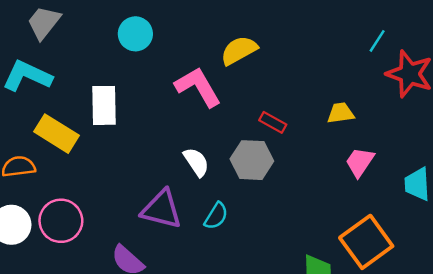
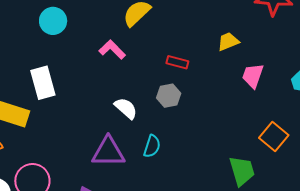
pink L-shape: (198, 87) -> (112, 50), size x0.7
gray hexagon: (252, 160) -> (169, 96), size x0.7
orange square: (366, 242) -> (274, 136), size x0.7

